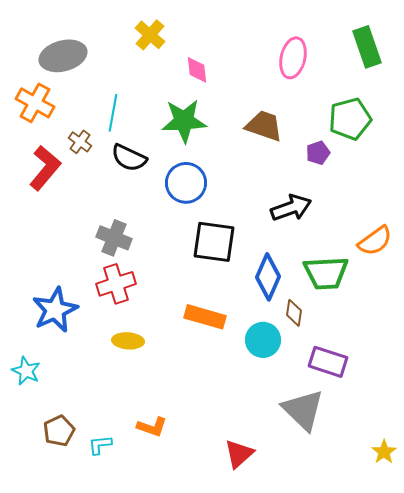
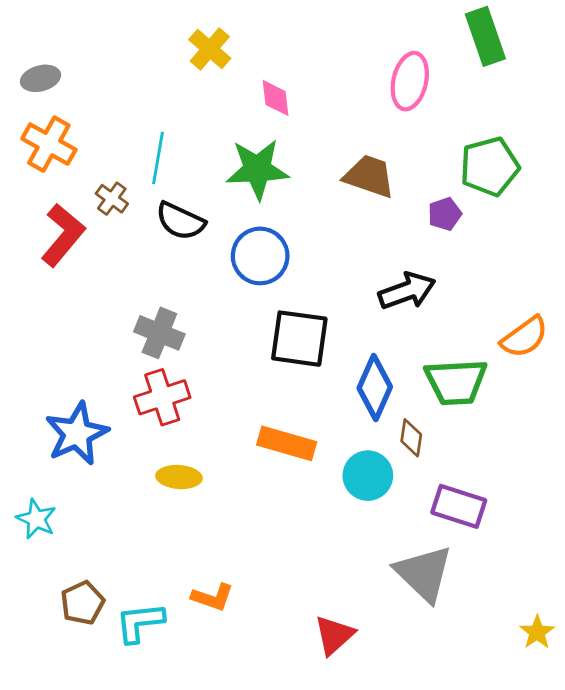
green rectangle: (367, 47) -> (485, 36), moved
gray ellipse: (63, 56) -> (41, 78), moved, size x0.6
cyan L-shape: (100, 445) -> (140, 622), size x1.5

